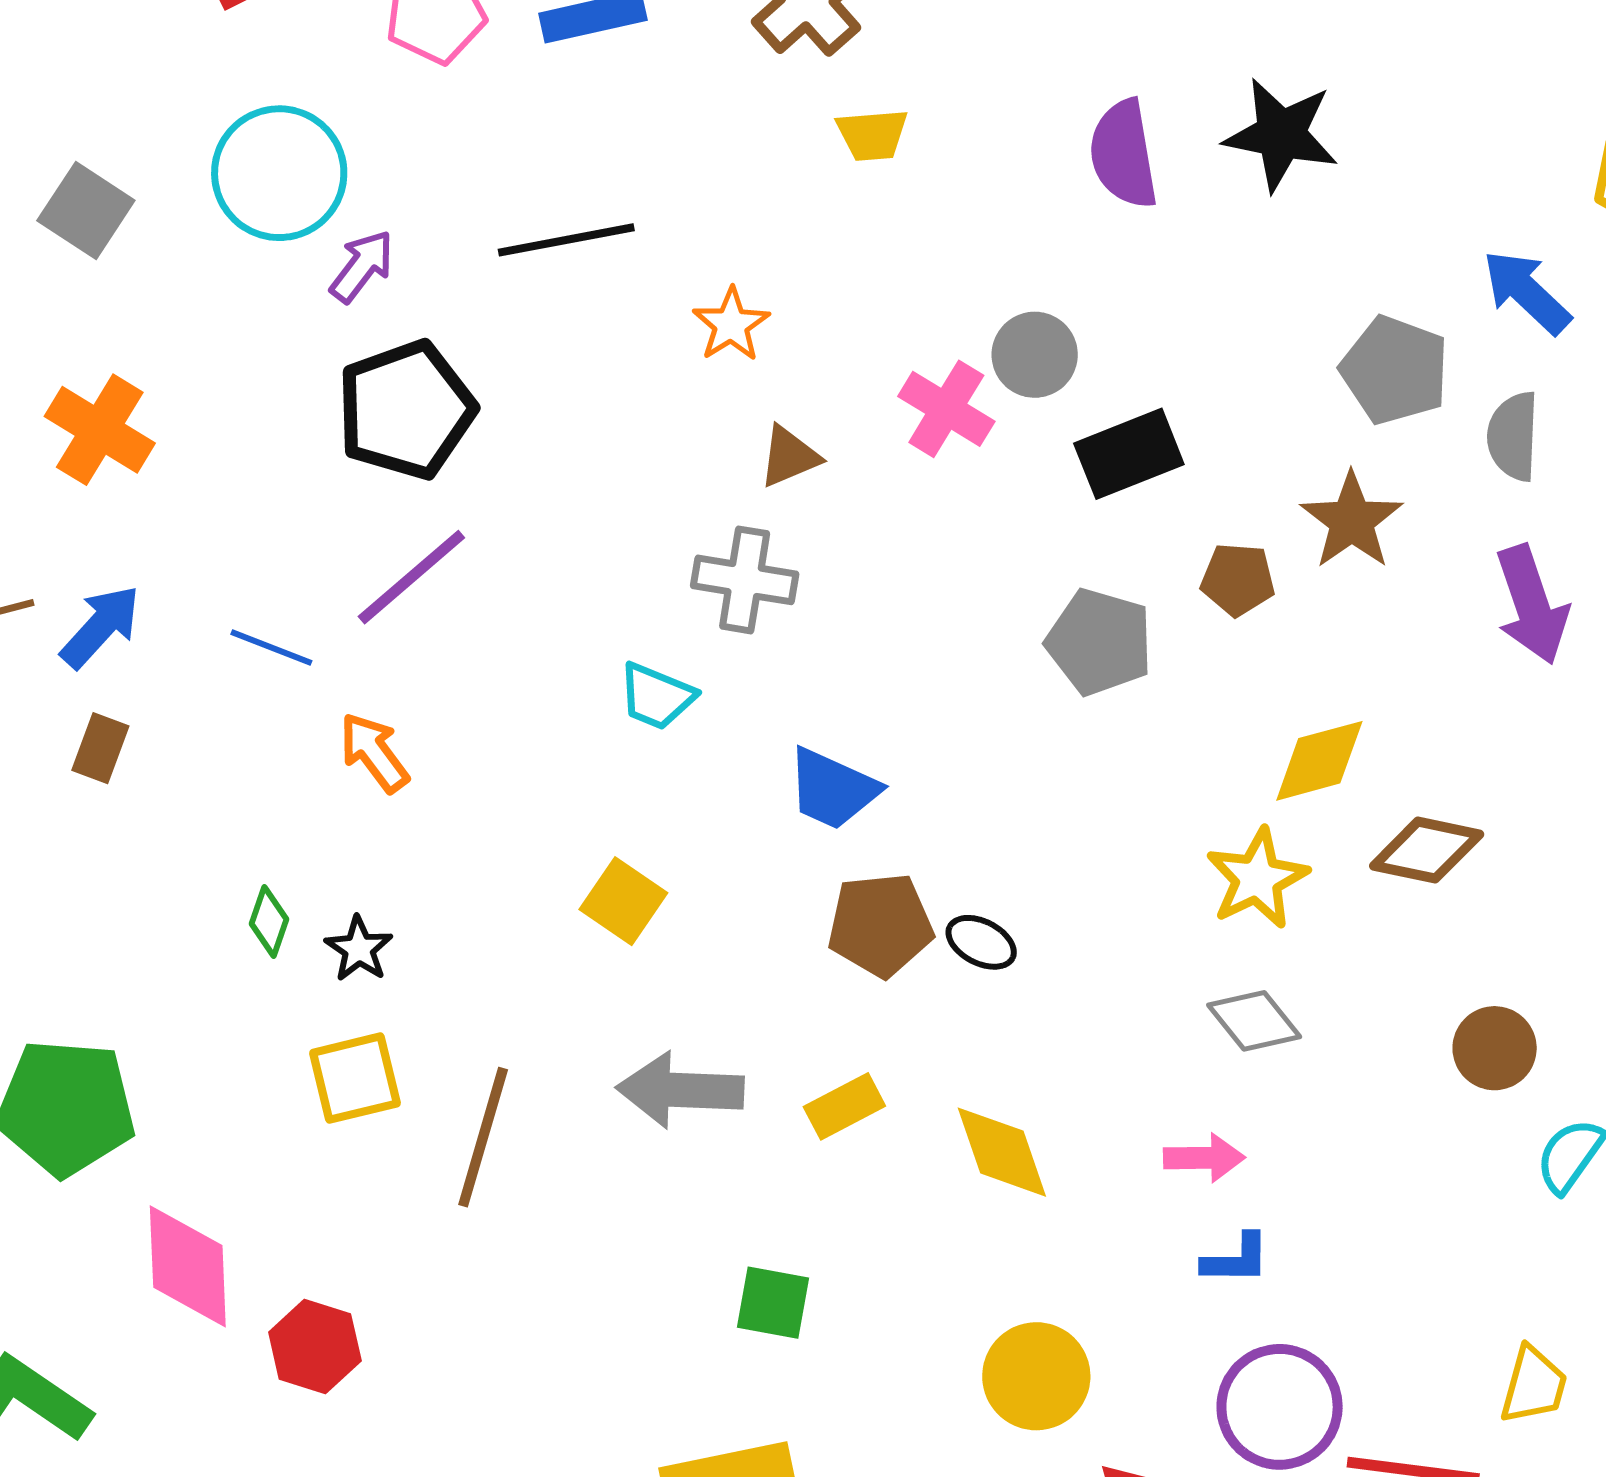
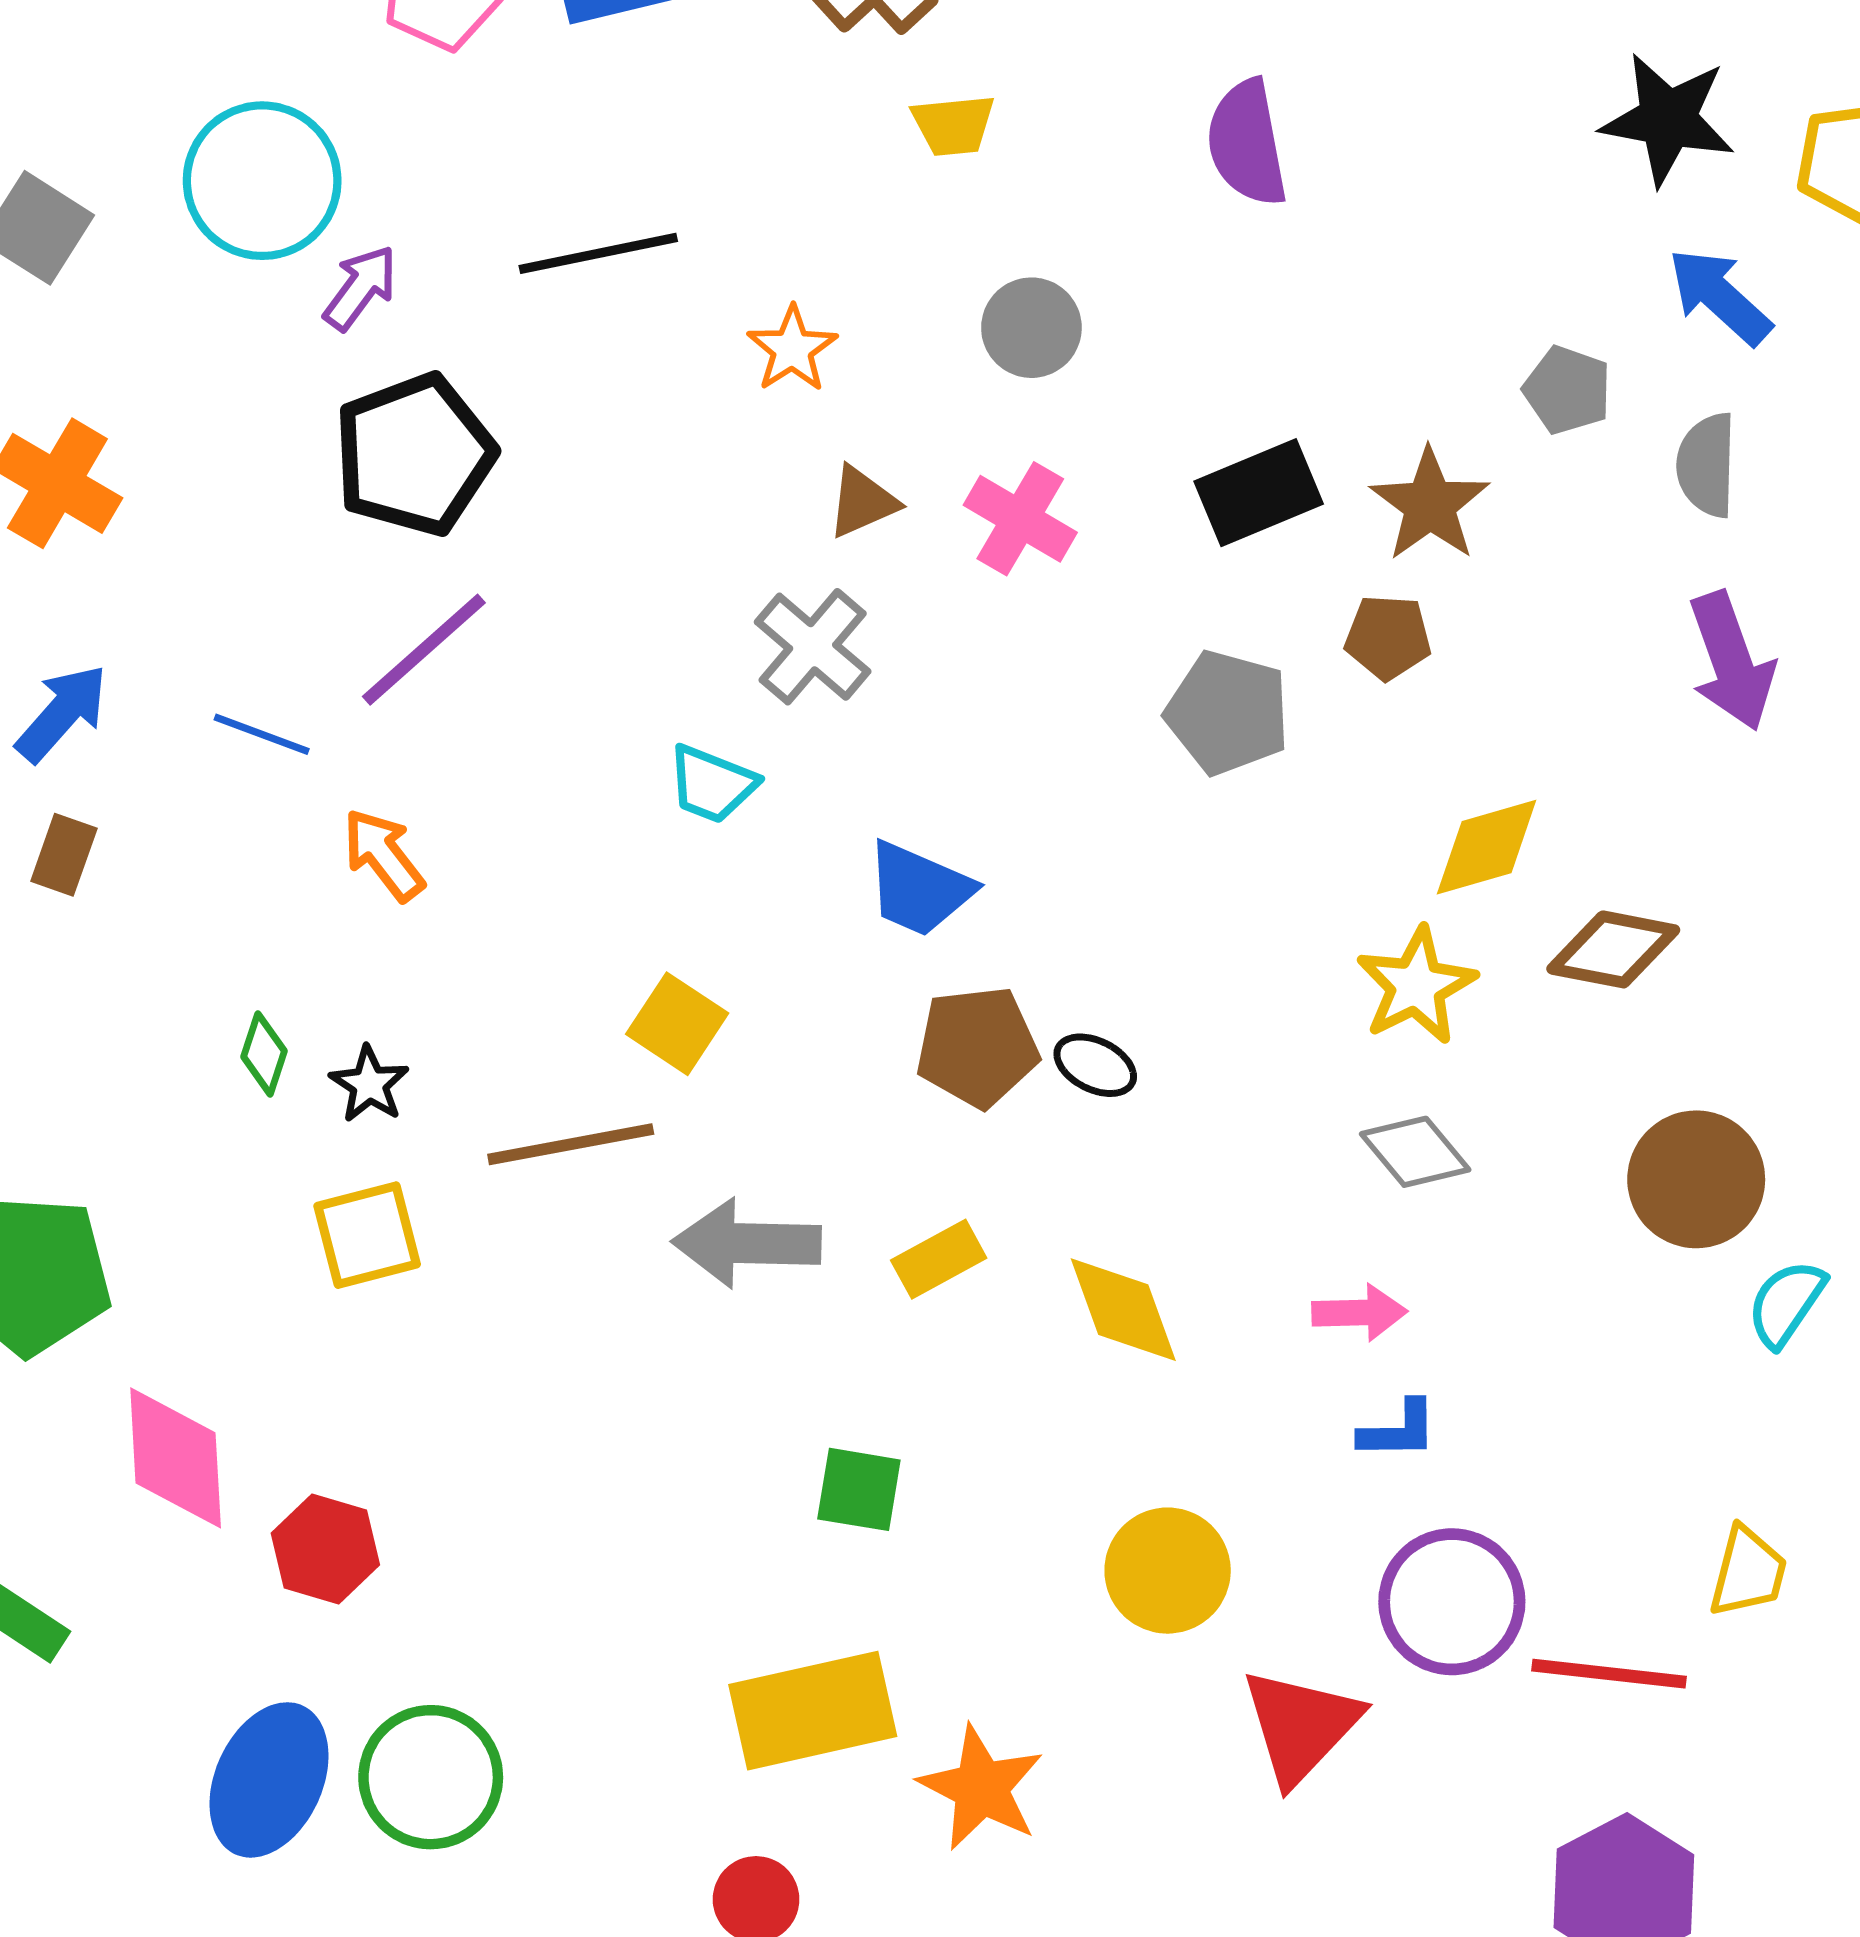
black star: (1281, 135) -> (1668, 119), moved
gray circle: (1035, 355) -> (1031, 328), moved
gray pentagon: (1395, 370) -> (1567, 390), size x0.7
pink cross: (946, 409) -> (1020, 519), moved
brown star: (1352, 521) -> (1430, 505), moved
gray cross: (745, 580) -> (813, 647), turned 32
brown circle: (1495, 1048) -> (1696, 1179), size x1.4
brown line: (483, 1137) -> (571, 1144), moved, turned 64

